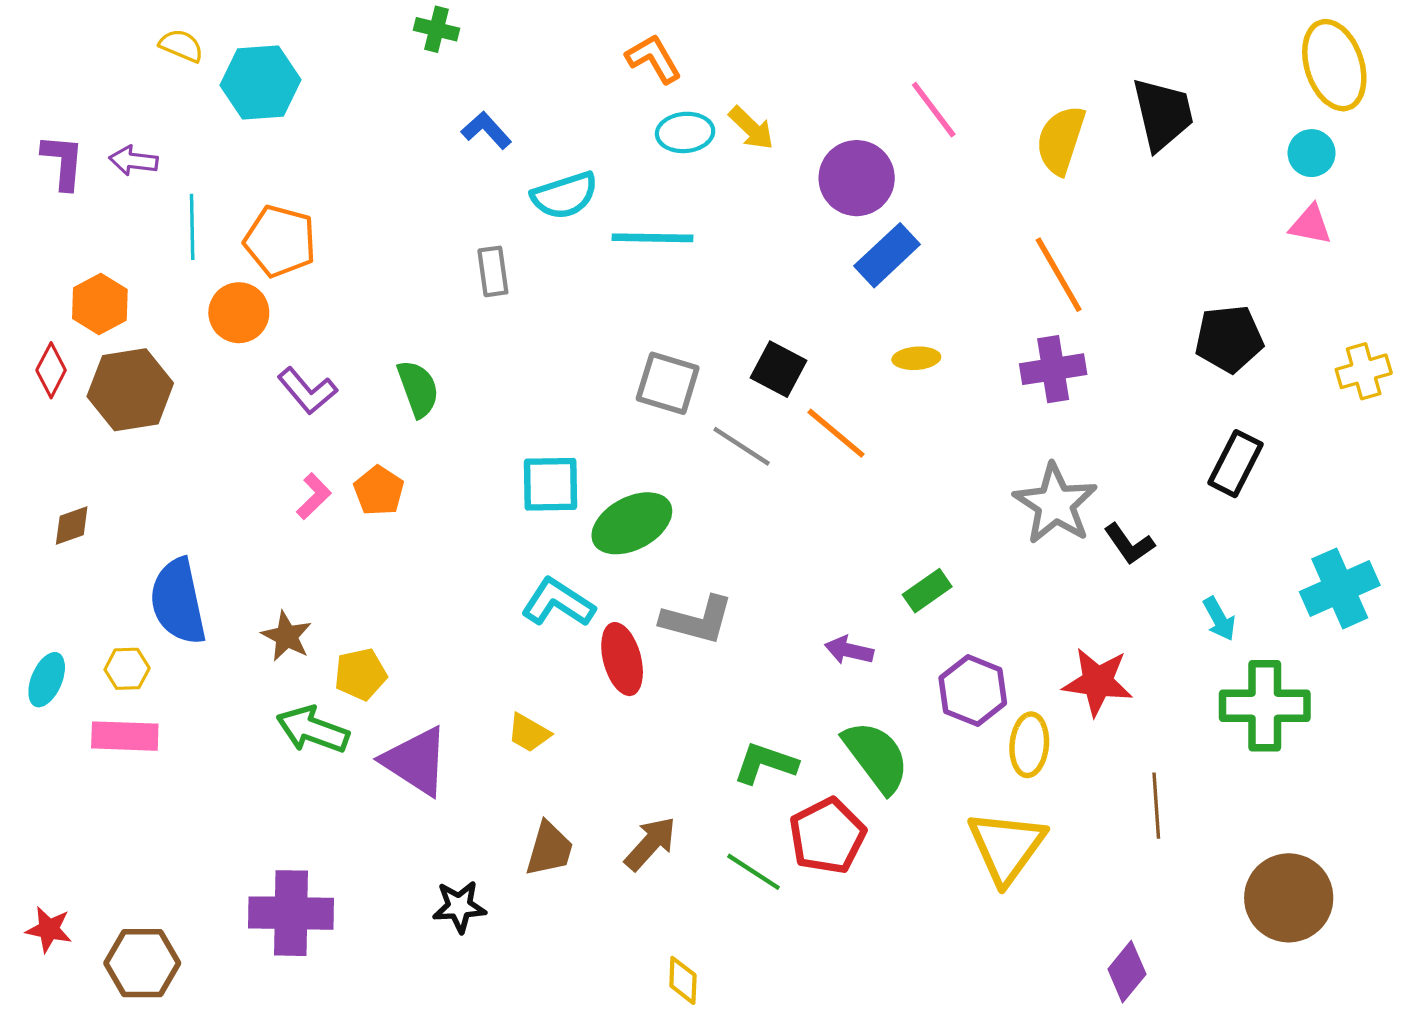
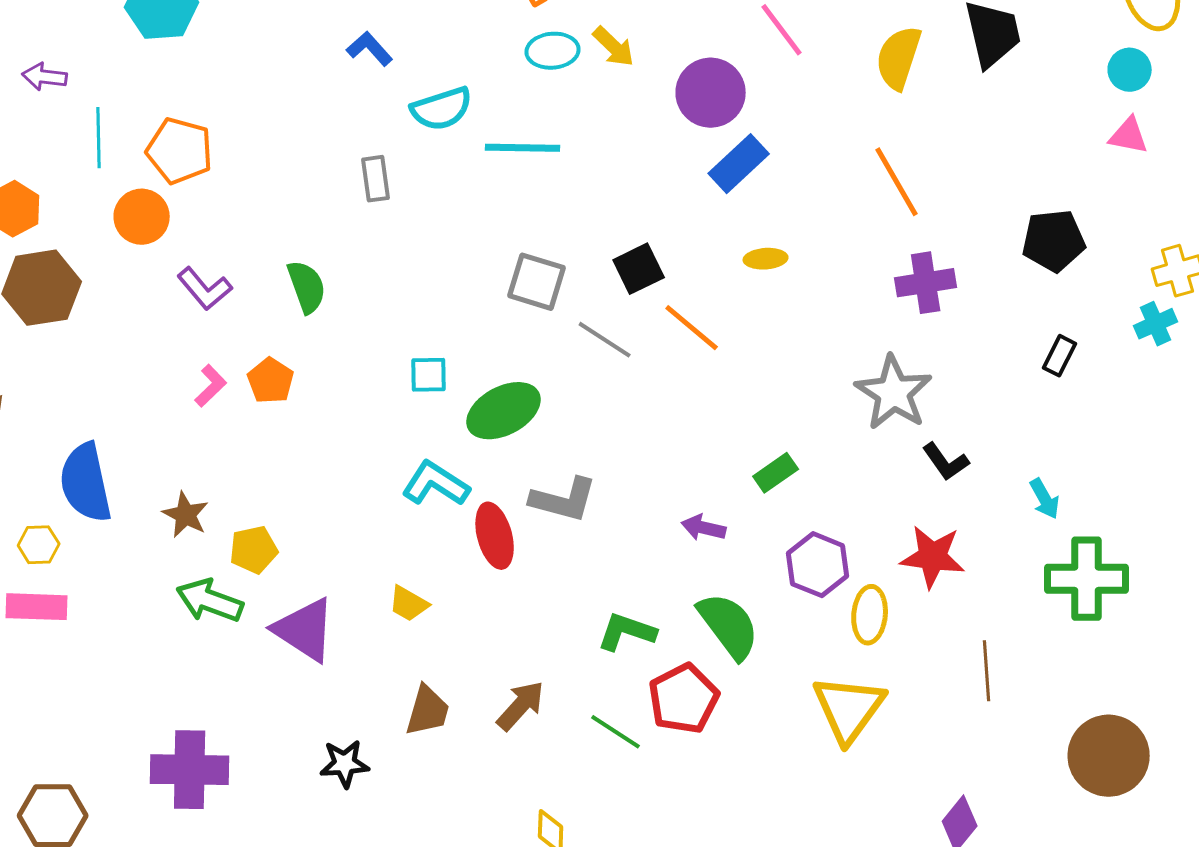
black square: (778, 369) -> (639, 269), turned 36
purple cross: (1053, 369) -> (926, 283), moved
black rectangle: (1236, 464) -> (1060, 356), size x0.7
cyan square: (550, 484) -> (429, 375), size x0.7
black L-shape: (1129, 544) -> (946, 462), moved
cyan cross: (1340, 588) -> (1156, 324), moved, size x0.6

